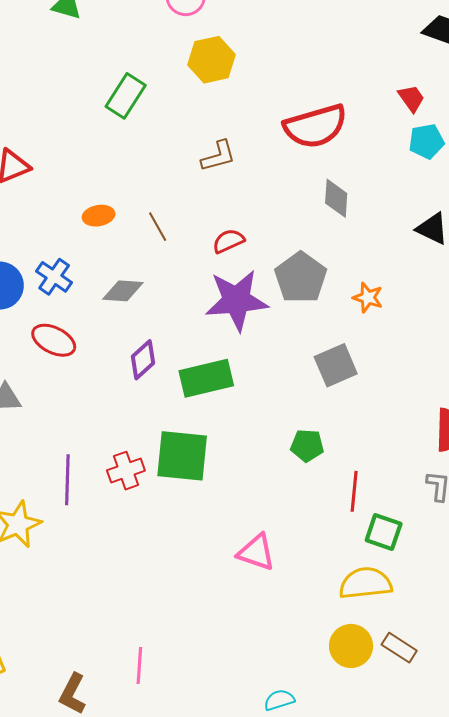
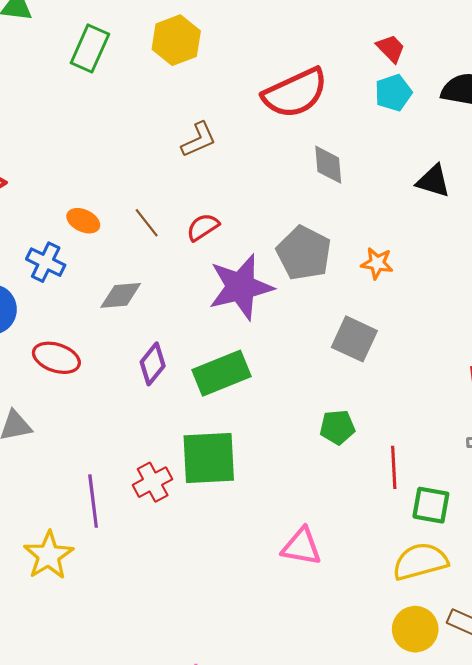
green rectangle: (126, 96) -> (90, 48), moved
cyan pentagon: (426, 141) -> (393, 93), moved
orange ellipse: (99, 216) -> (83, 221), turned 44
red semicircle: (228, 241) -> (203, 227), moved
blue cross: (54, 277) -> (46, 262), moved
gray square: (336, 365) -> (354, 339), turned -33

